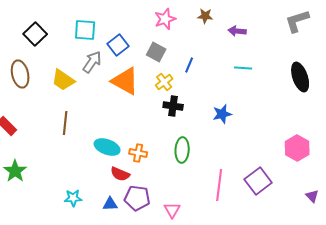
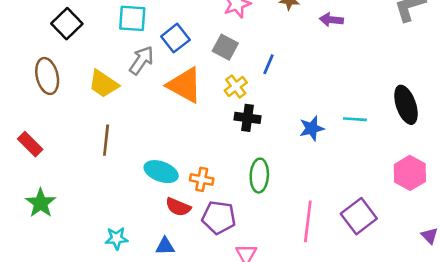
cyan line: (243, 68) -> (355, 119), moved
black ellipse: (300, 77) -> (406, 105), moved
purple pentagon: (137, 198) -> (219, 217), moved

